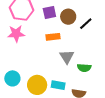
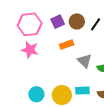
pink star: (16, 34) -> (30, 50), turned 30

